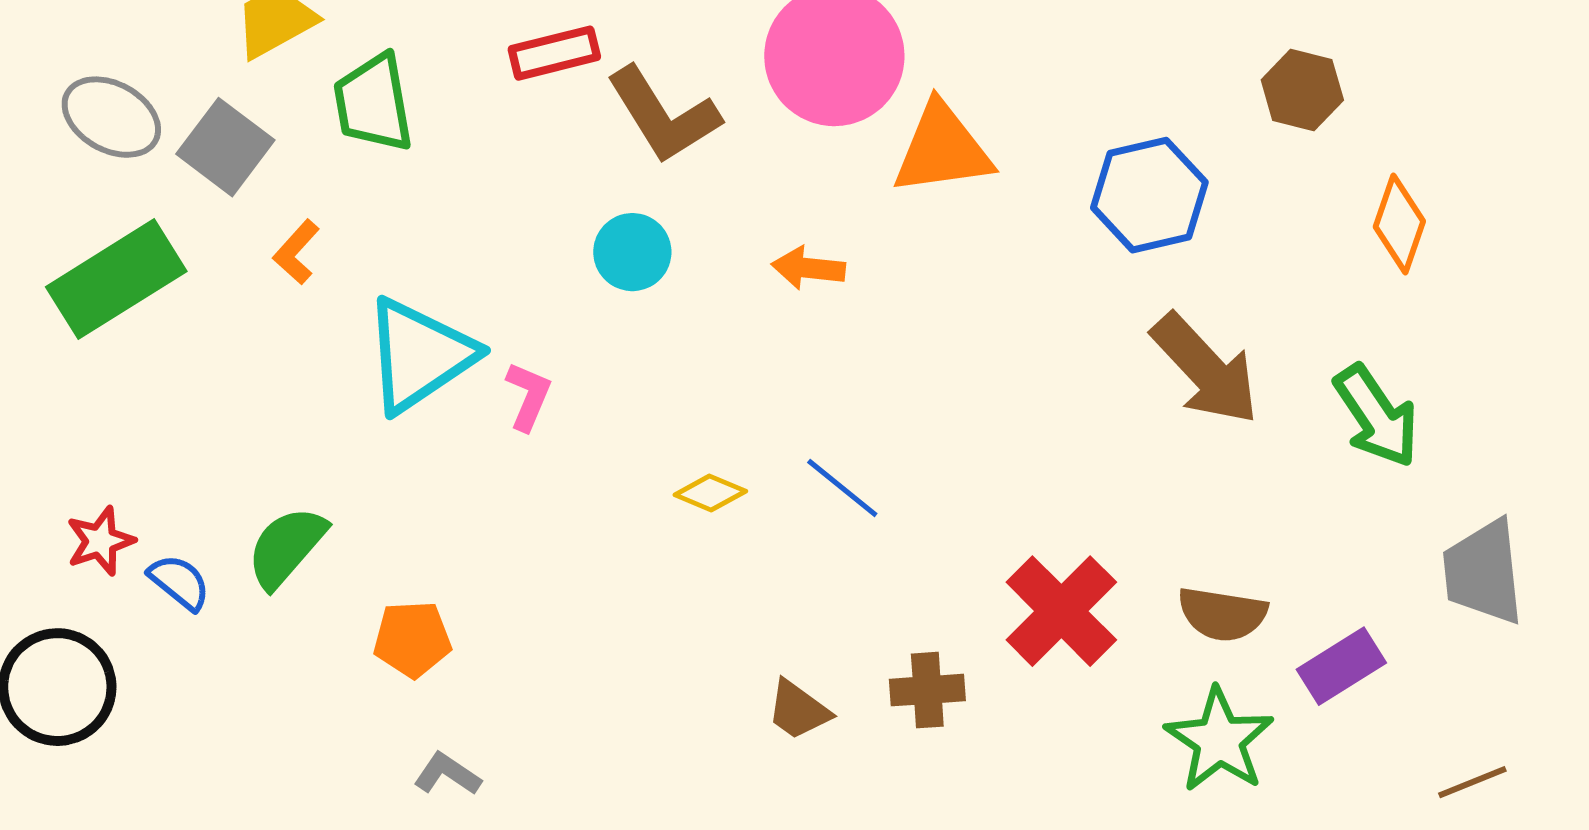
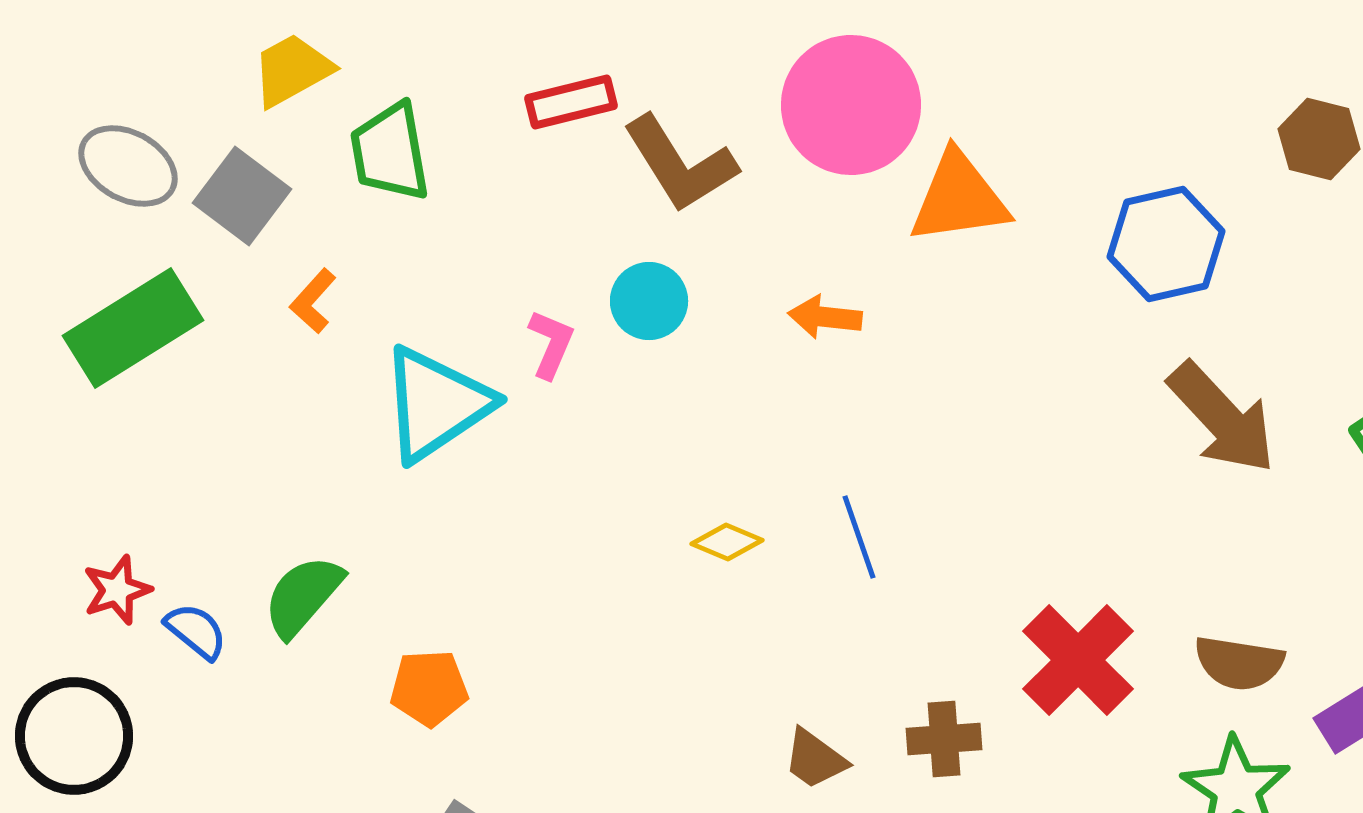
pink L-shape: (528, 396) -> (551, 344), moved
blue line: (842, 488) -> (859, 537), turned 32

